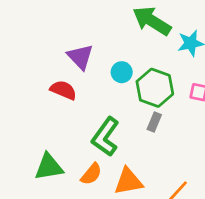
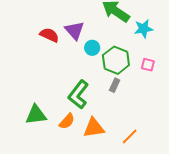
purple triangle: (80, 57) -> (74, 30), moved
red semicircle: (63, 90) -> (49, 35), moved

